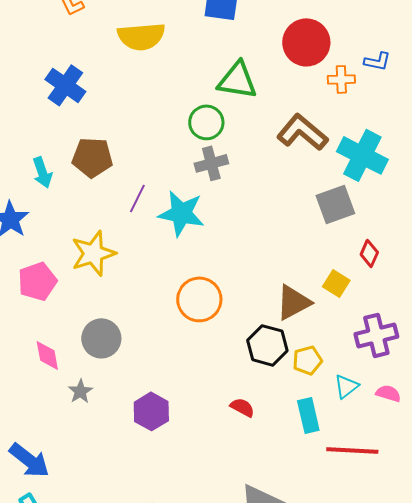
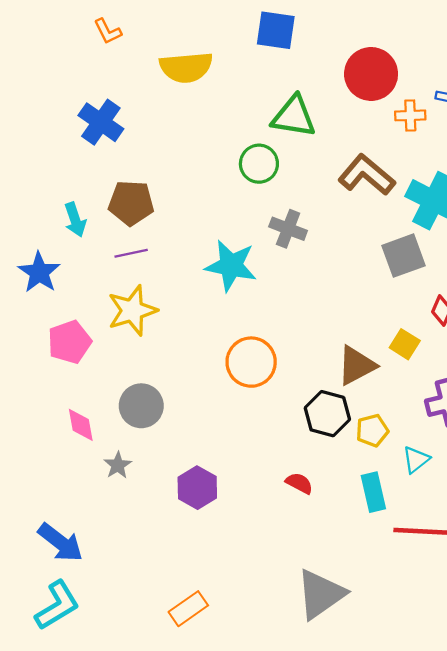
gray cross: (211, 163) -> (288, 229), moved, turned 36
purple line: (137, 198) -> (131, 253), moved, turned 52

